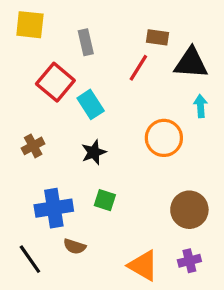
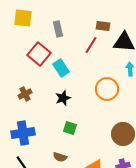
blue cross: (54, 208) -> (23, 133), moved
brown semicircle: (75, 246) -> (60, 157), moved

